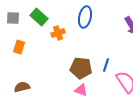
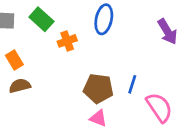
orange rectangle: (19, 47) -> (14, 60), turned -48
brown semicircle: (22, 87) -> (20, 86), moved

